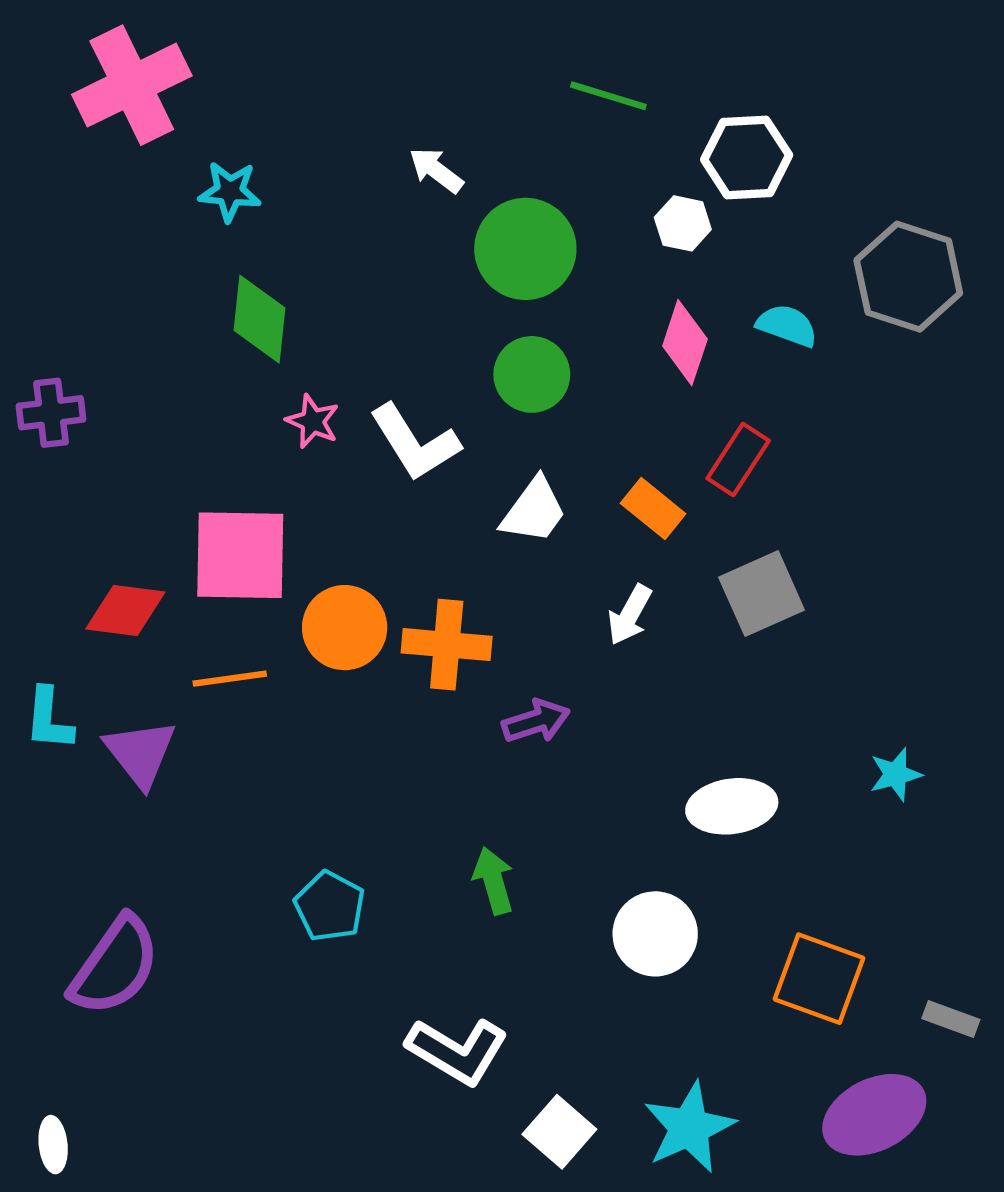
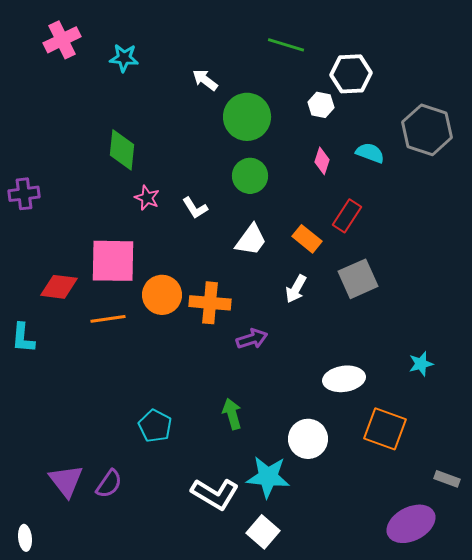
pink cross: (132, 85) -> (62, 40), size x0.7
cyan star: (230, 191) -> (124, 58), moved
pink diamond: (685, 343) -> (322, 161), size x0.7
white L-shape: (415, 443) -> (195, 208), size x0.6
purple triangle: (140, 753) -> (66, 481), moved
purple semicircle: (115, 966) -> (109, 484), moved, size x0.6
orange square: (819, 979) -> (385, 429), moved
cyan star: (689, 1128) -> (268, 477), moved, turned 30

